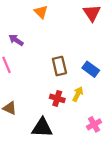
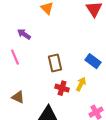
brown rectangle: (59, 66) -> (55, 63), moved

